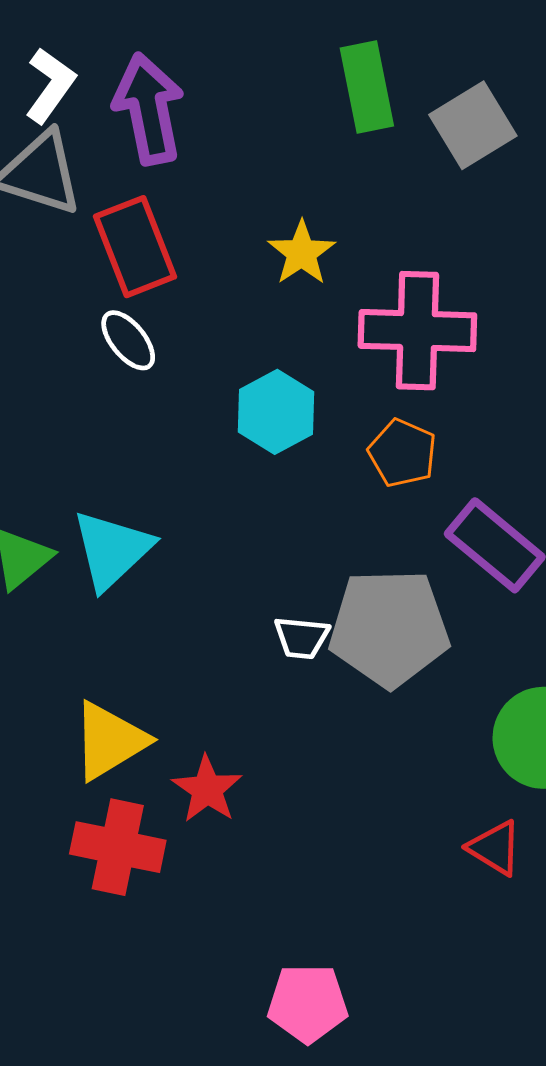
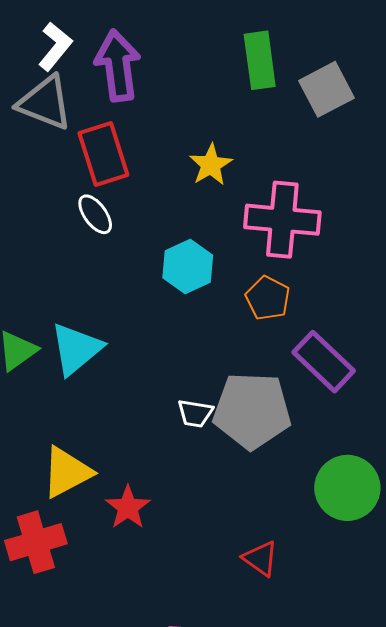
red cross: (118, 847) -> (36, 542), moved, turned -32
red triangle: (495, 848) -> (260, 559), moved

